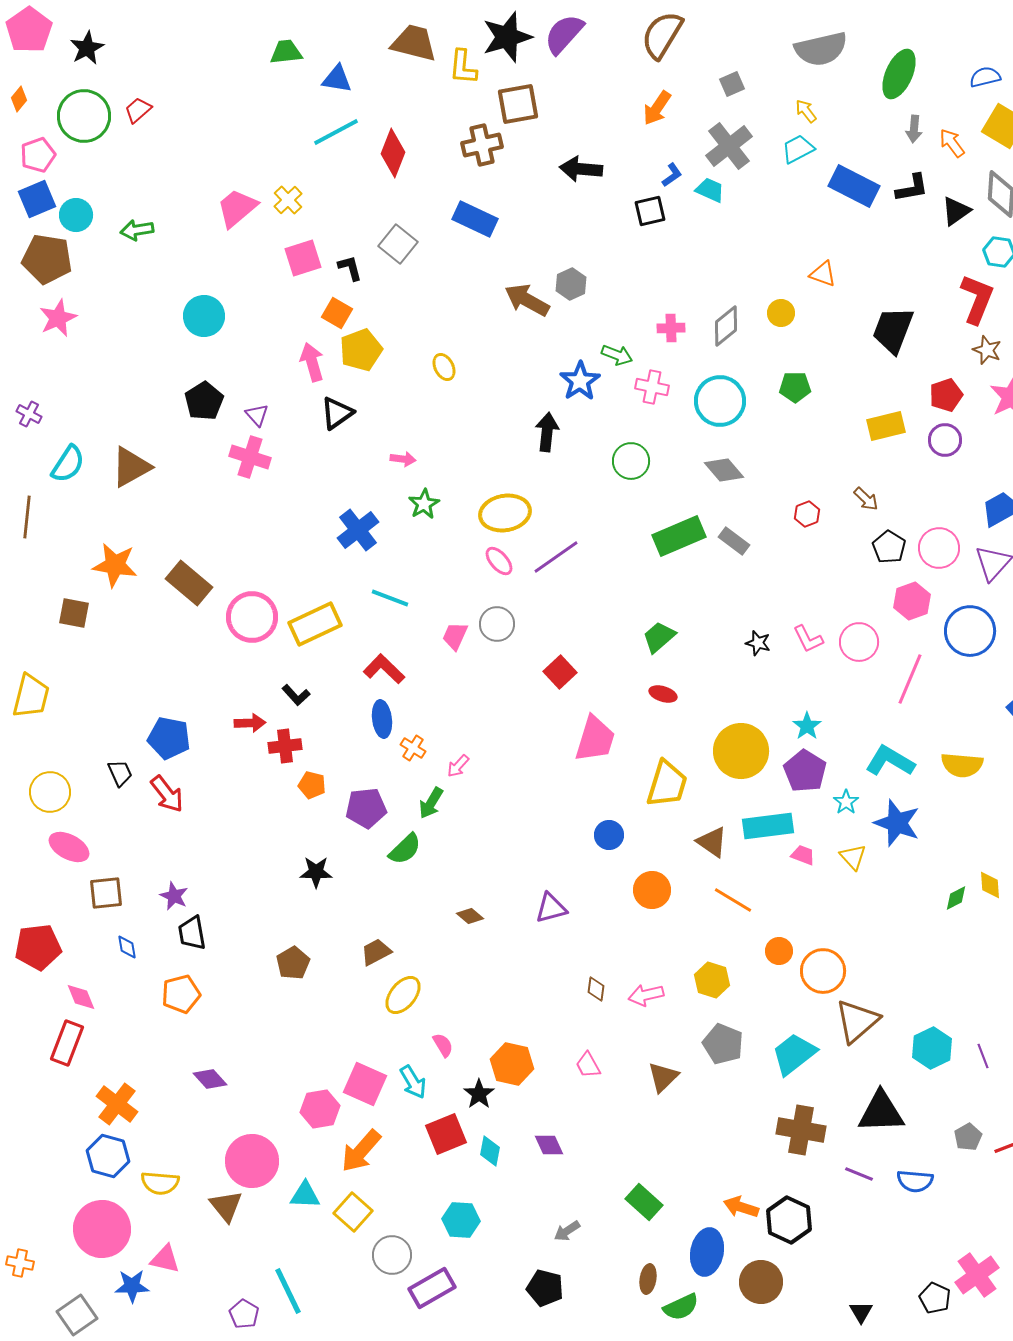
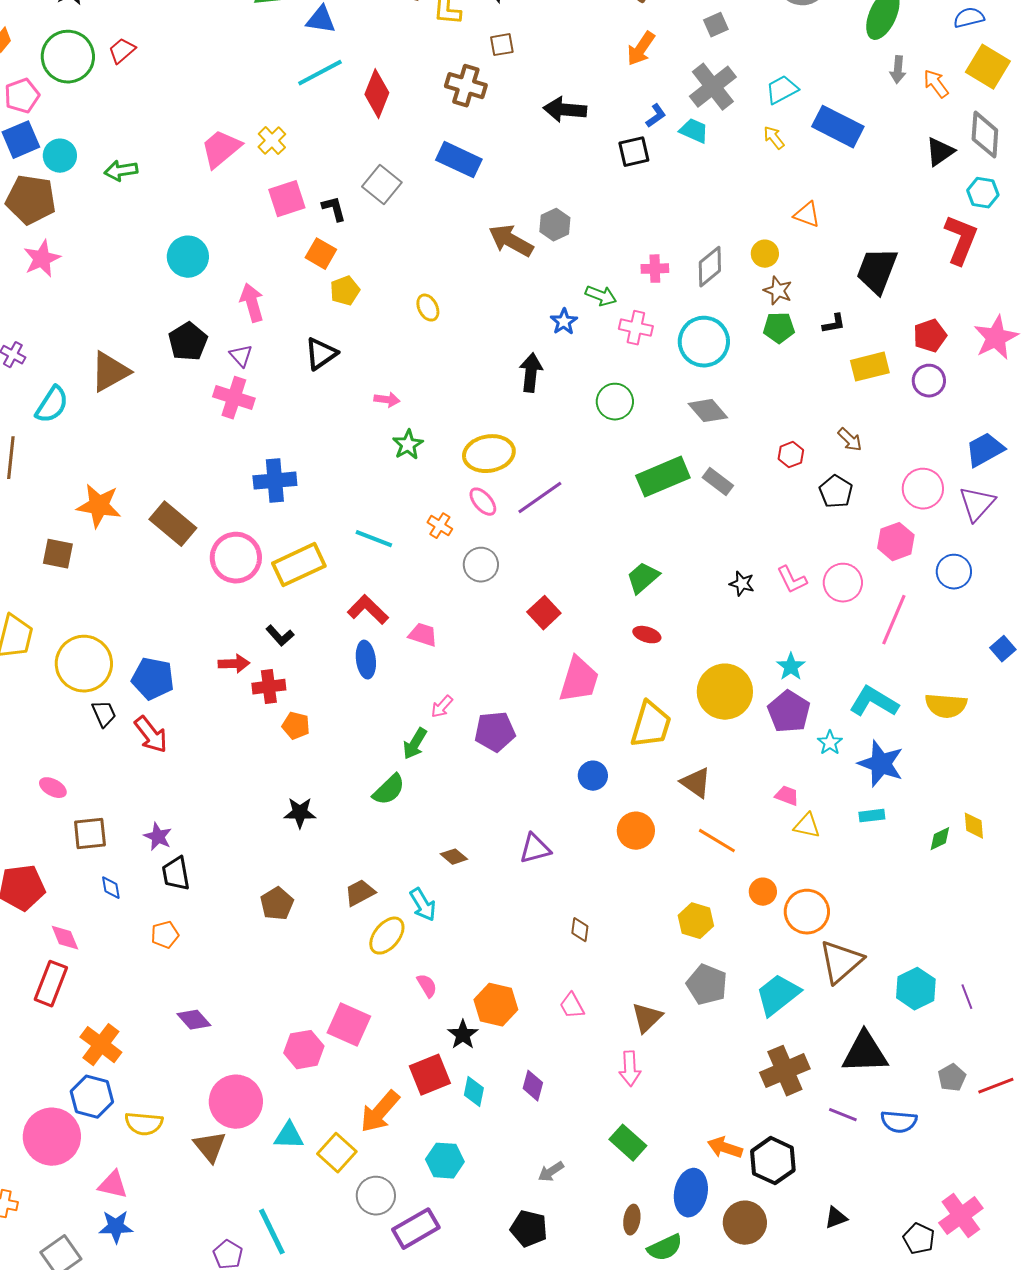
brown square: (518, 104) -> (502, 45), size x0.6
yellow arrow: (806, 111) -> (774, 138), moved
brown cross: (482, 145) -> (466, 86), turned 30
black L-shape: (912, 188) -> (834, 324), moved, size x0.7
yellow pentagon: (361, 350) -> (345, 291), size x0.7
brown star: (987, 350) -> (778, 291), moved
pink arrow: (312, 362) -> (252, 303), moved
blue star: (580, 381) -> (564, 322), size x0.7
brown triangle: (131, 467) -> (110, 372), moved
blue cross: (358, 530) -> (275, 481), moved, turned 33
black pentagon: (889, 547) -> (836, 492), moved
blue circle: (970, 631) -> (954, 572), size x0.7
pink trapezoid: (455, 636) -> (423, 635), moved, turned 84
orange cross: (413, 748) -> (440, 526), moved
yellow circle: (50, 792) -> (84, 664), moved, size x1.4
purple pentagon: (366, 808) -> (495, 732), moved
cyan rectangle: (768, 826) -> (872, 816), moved, size x0.5
pink ellipse: (69, 847) -> (53, 788), size x0.7
yellow triangle: (853, 857) -> (807, 826), moved, turned -36
orange pentagon: (181, 994) -> (165, 935), size x0.7
pink arrow: (646, 995) -> (630, 1069), moved, turned -80
cyan arrow: (413, 1082) -> (423, 905), moved
brown cross: (801, 1130) -> (785, 1071), turned -33
purple diamond: (549, 1145) -> (533, 1086), turned 40
orange arrow: (361, 1151) -> (380, 1112), moved
pink circle: (102, 1229) -> (52, 1137), moved
pink triangle: (165, 1259) -> (113, 1185), moved
black triangle: (861, 1312) -> (836, 1218), moved, turned 40

